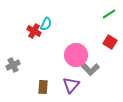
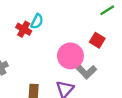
red square: (110, 42) -> (97, 40), moved

